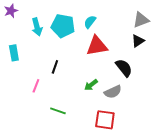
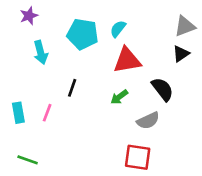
purple star: (11, 11) -> (29, 16), moved
cyan arrow: (37, 27) -> (41, 52), moved
cyan rectangle: (14, 53) -> (18, 113), moved
green arrow: (91, 85) -> (119, 97), moved
green line: (58, 111) -> (28, 160), moved

